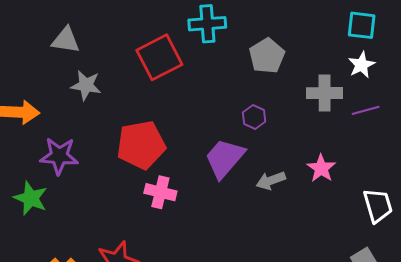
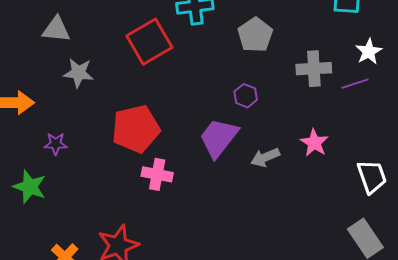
white star: (361, 65) -> (369, 52), moved
purple star: (59, 156) -> (56, 144), size x0.6

